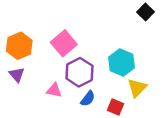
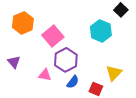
orange hexagon: (19, 46) -> (23, 23), moved
cyan hexagon: (122, 63) -> (101, 31), moved

